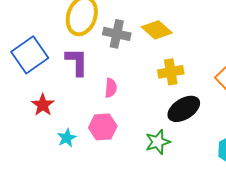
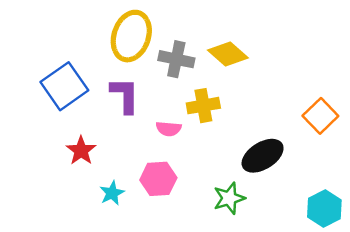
yellow cross: (171, 72) -> (203, 106), moved
pink semicircle: (111, 88) -> (169, 129), turned 90

